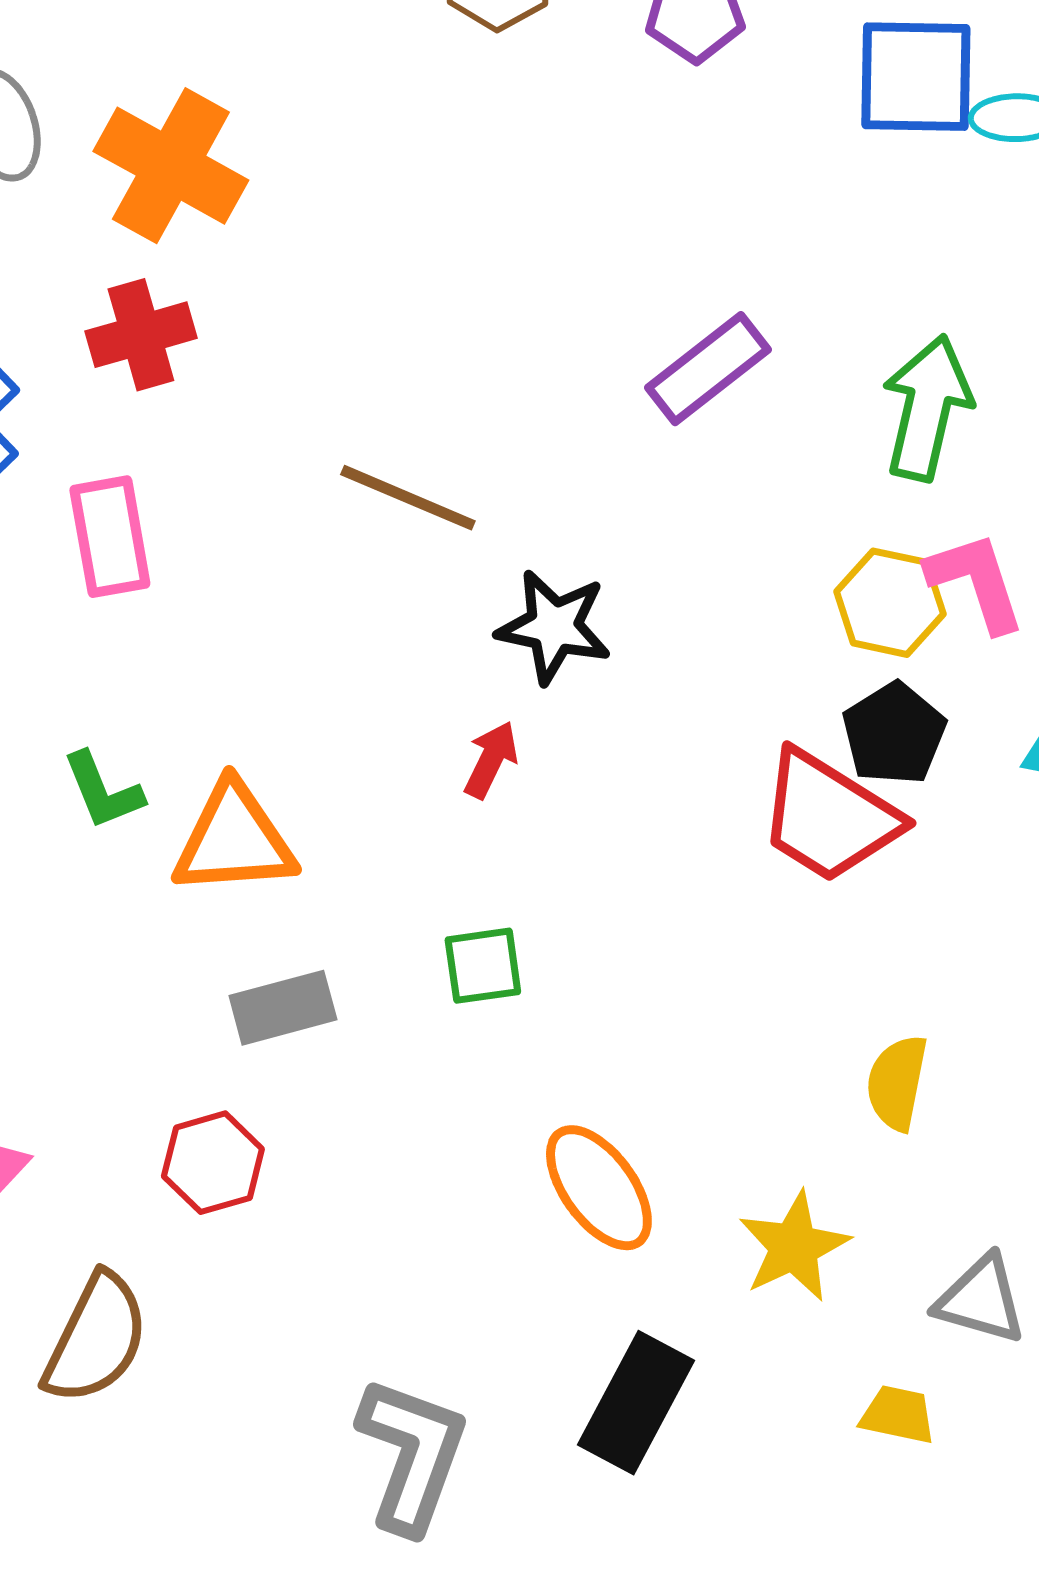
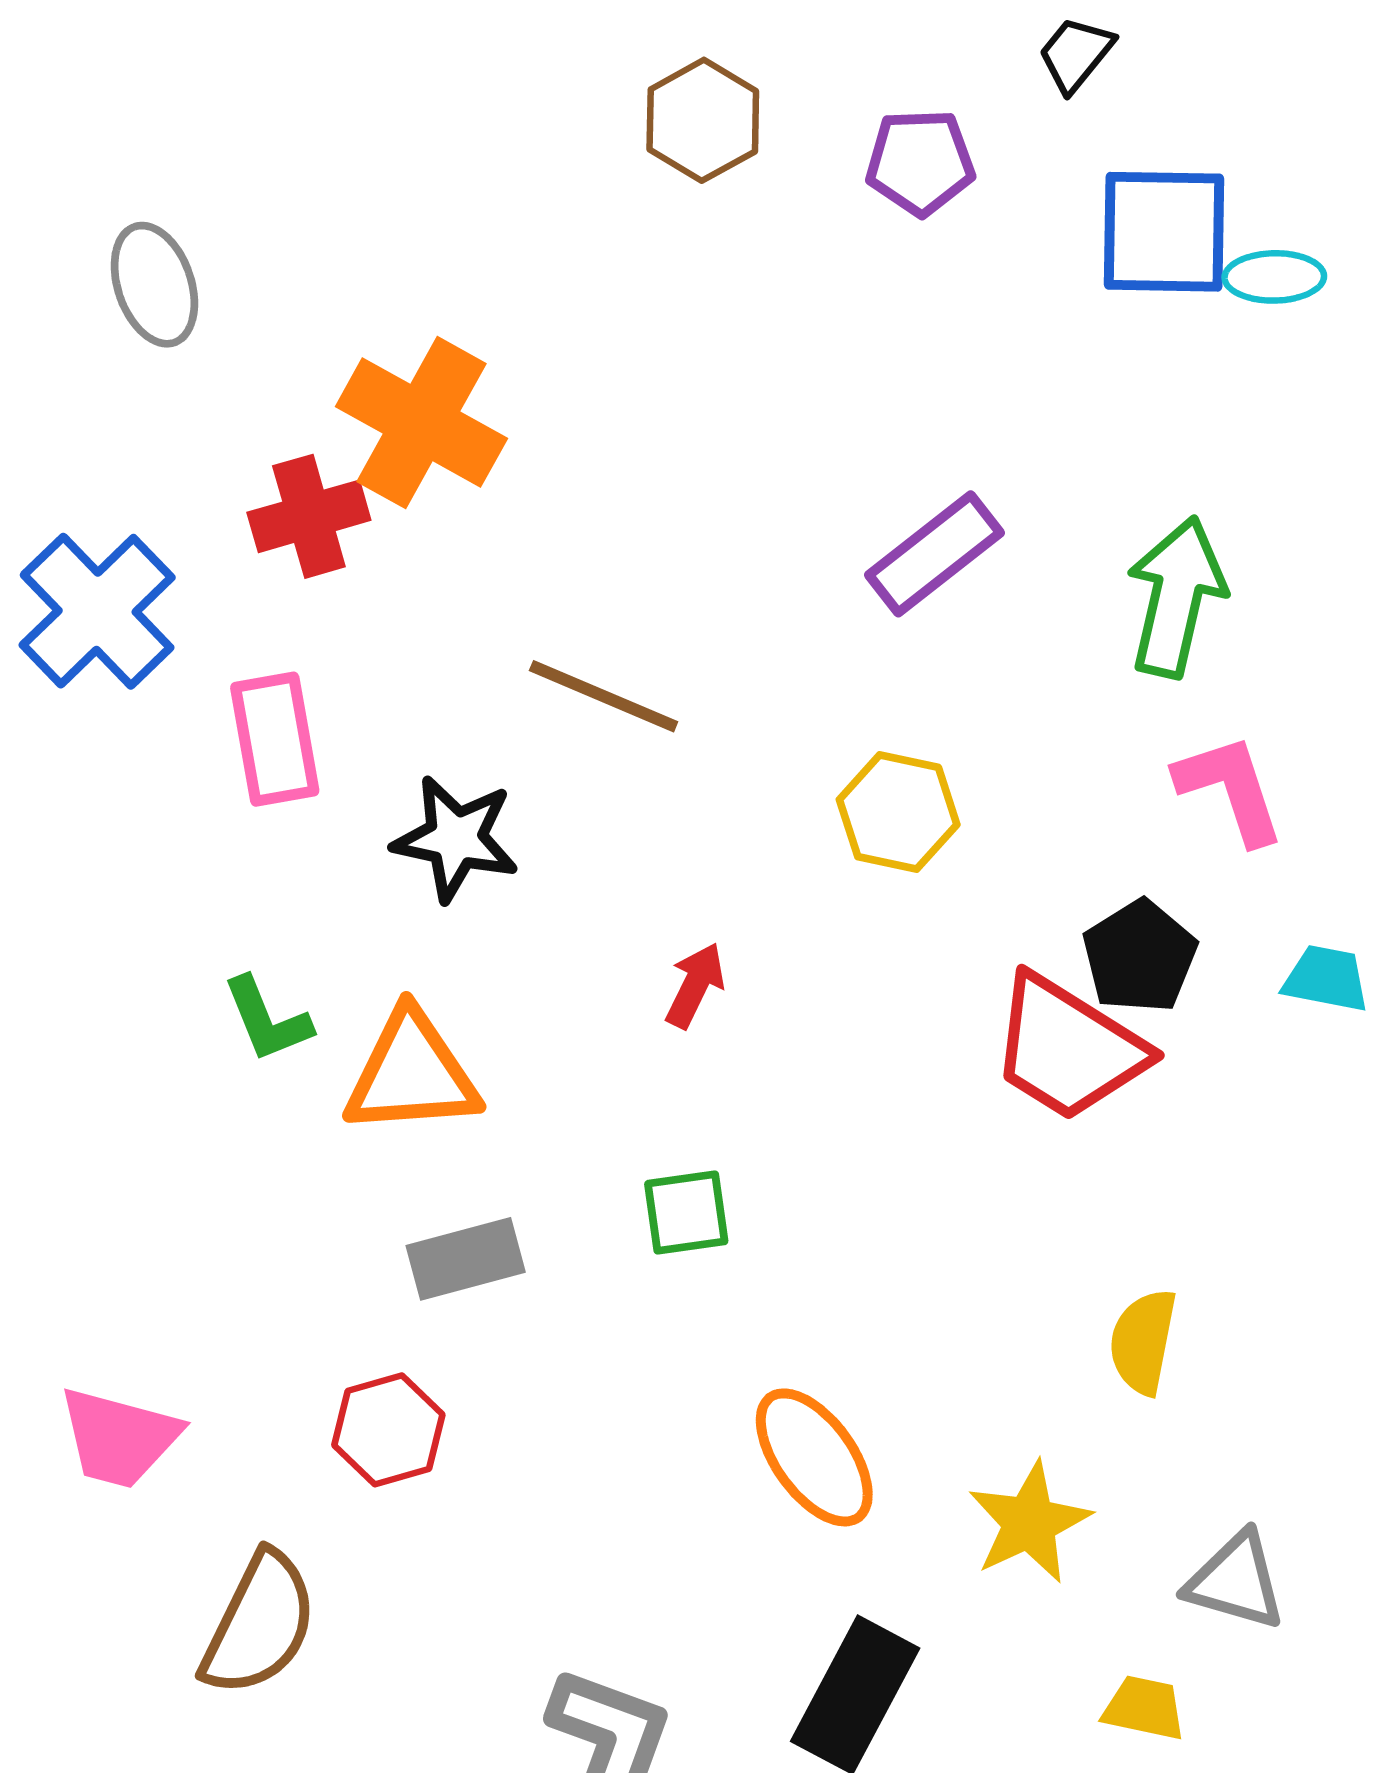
orange cross: (171, 166) -> (421, 423), moved
yellow hexagon: (890, 603) -> (898, 812), moved
black star: (554, 627) -> (456, 839), moved

